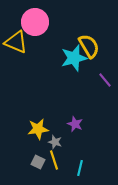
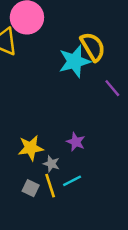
cyan line: (80, 168) -> (72, 181), moved, turned 49

